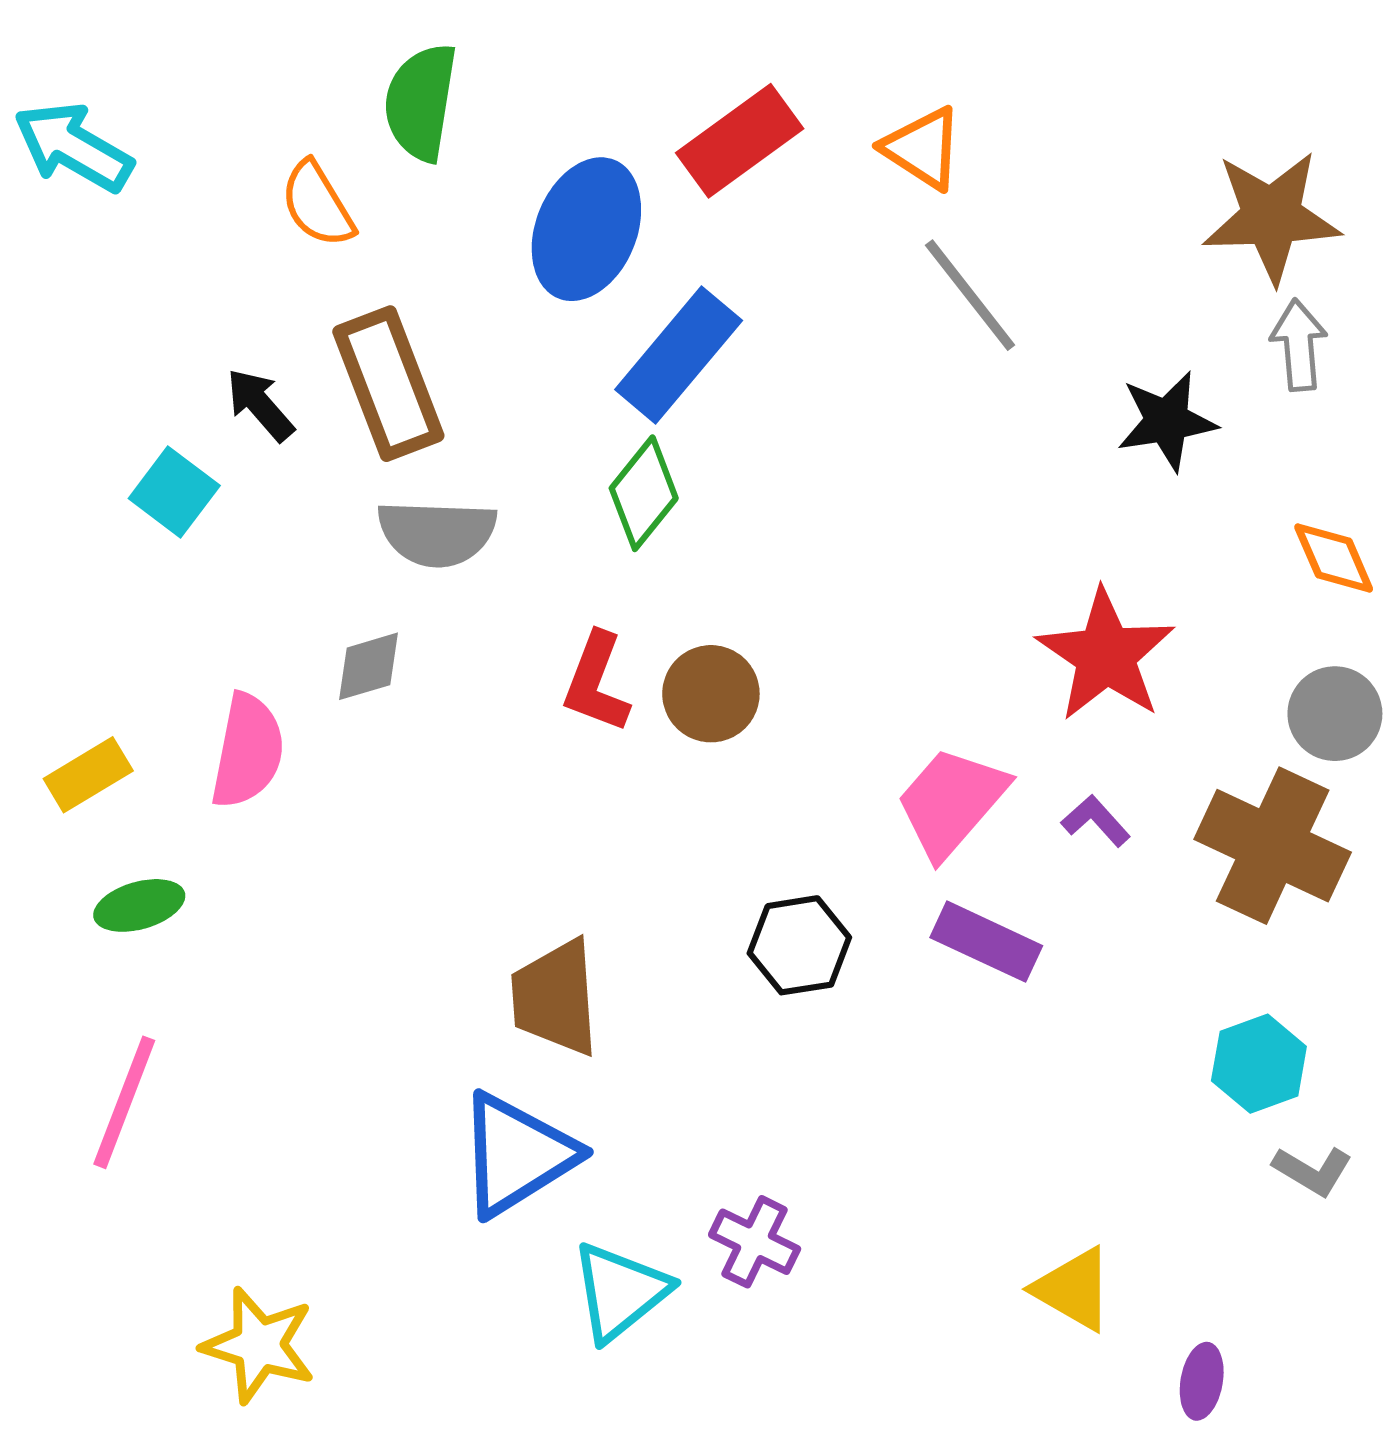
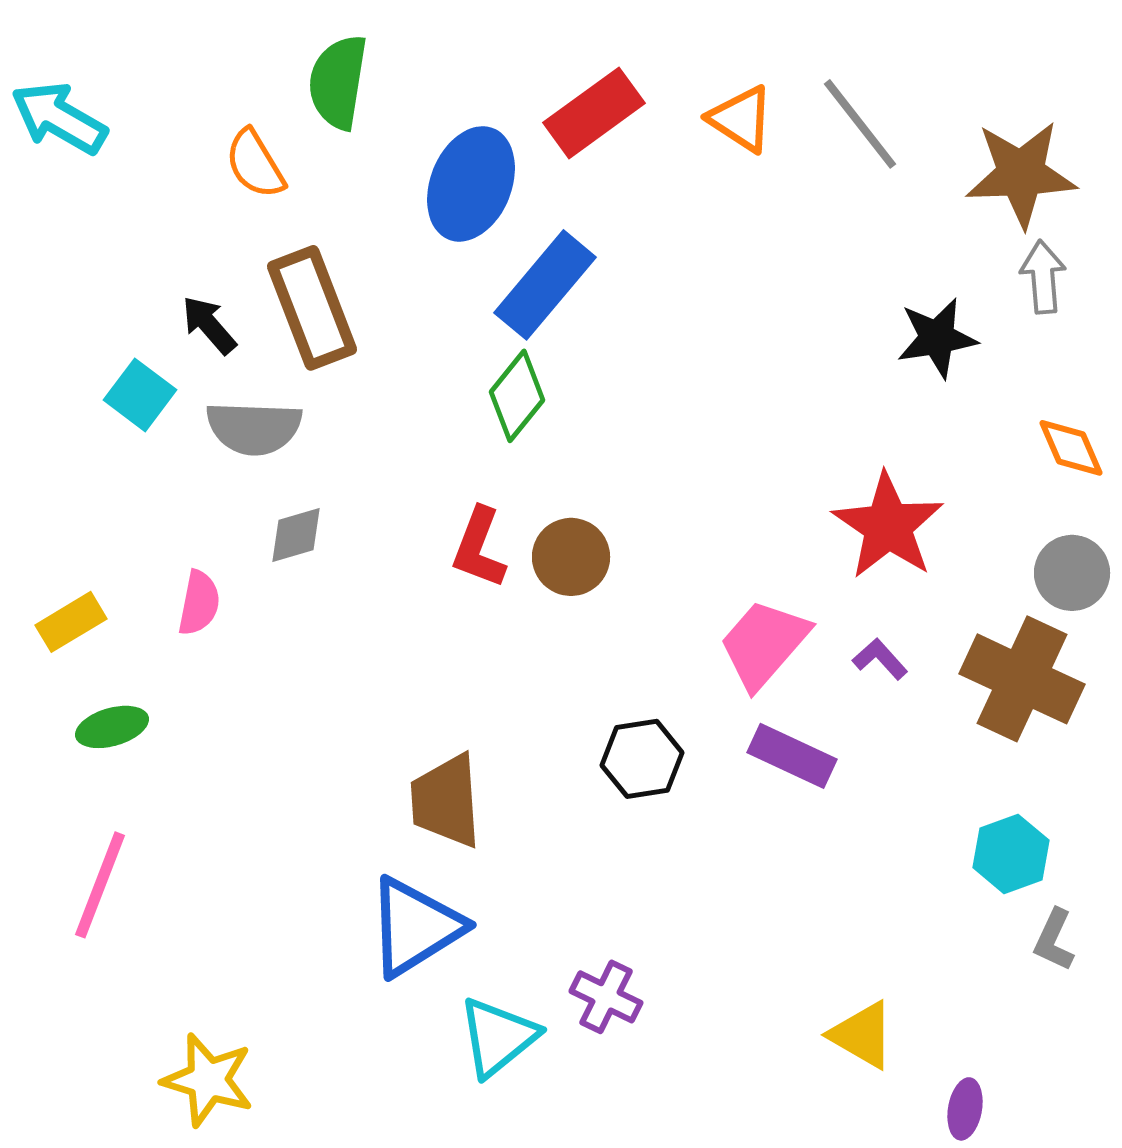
gray line: (970, 295) -> (860, 124), moved
gray semicircle: (437, 533) -> (254, 428), moved
pink semicircle: (248, 751) -> (199, 603), size x0.7
gray L-shape: (1313, 1171) -> (1054, 940), turned 84

